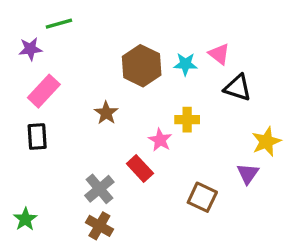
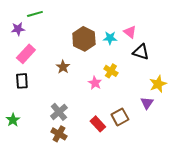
yellow cross: (187, 120) -> (111, 71), turned 32
red rectangle: (140, 169) -> (98, 124), moved
brown square: (202, 197) -> (120, 117), turned 36
green star: (25, 219) -> (13, 120), moved

